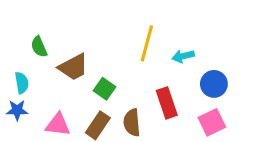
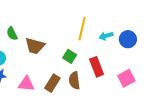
brown trapezoid: (73, 67) -> (35, 46), turned 45
blue circle: (214, 84) -> (128, 39), moved
green square: (104, 89) -> (70, 56), moved

